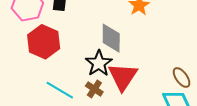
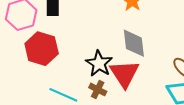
gray diamond: (111, 38) -> (134, 43), moved

